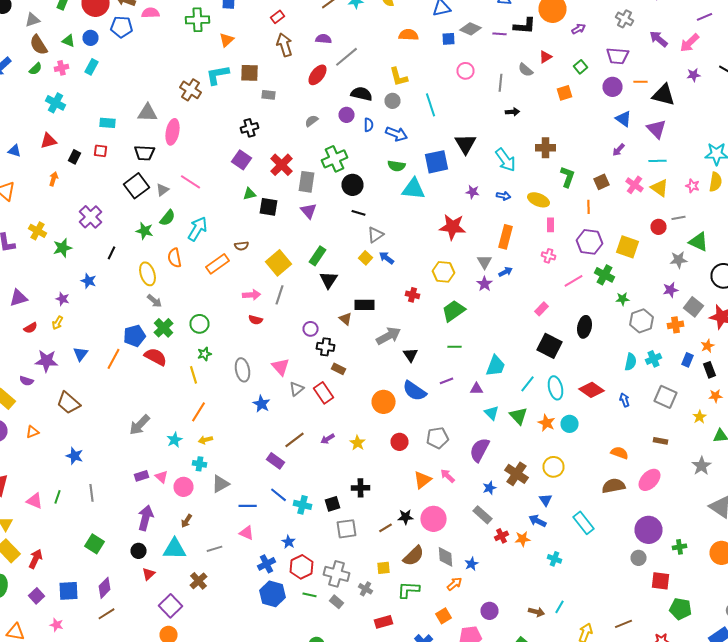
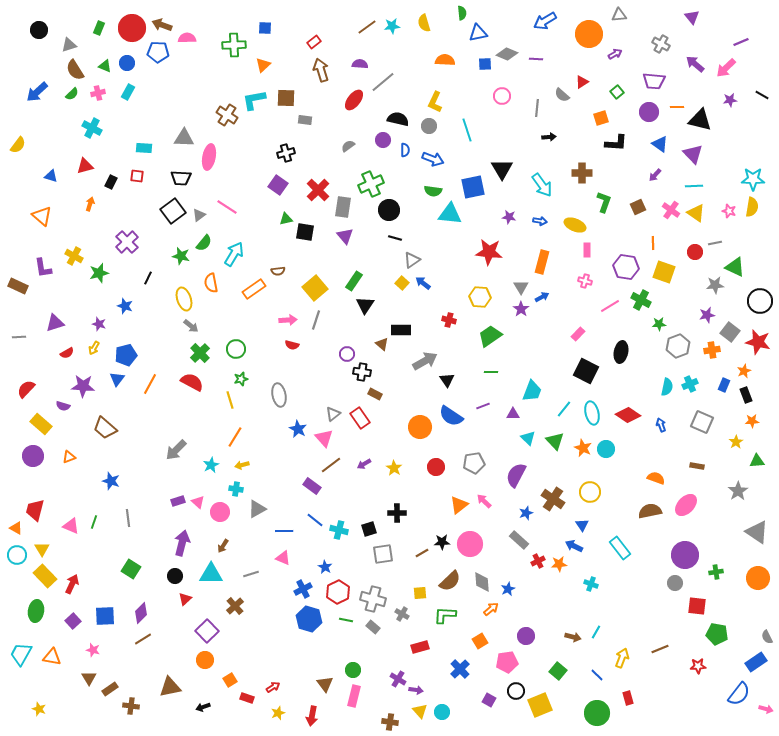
black L-shape: (524, 26) -> (616, 143), moved
yellow L-shape: (398, 77) -> (435, 102), turned 40
orange line: (588, 207) -> (653, 243), moved
blue pentagon: (134, 336) -> (126, 355), moved
pink triangle: (280, 367) -> (324, 438), moved

